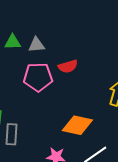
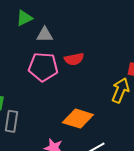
green triangle: (13, 42) -> (24, 18), moved, turned -30

